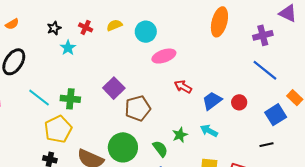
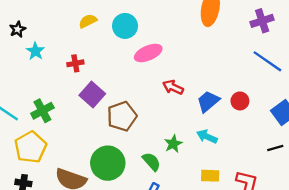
red cross: (86, 27) -> (75, 63), moved, turned -32
green cross: (70, 99) -> (42, 111), turned -30

